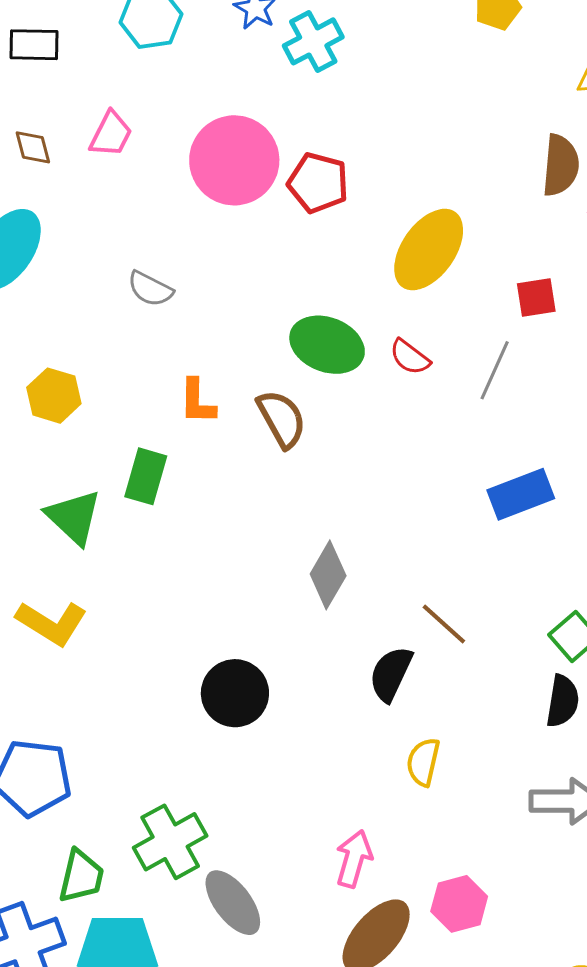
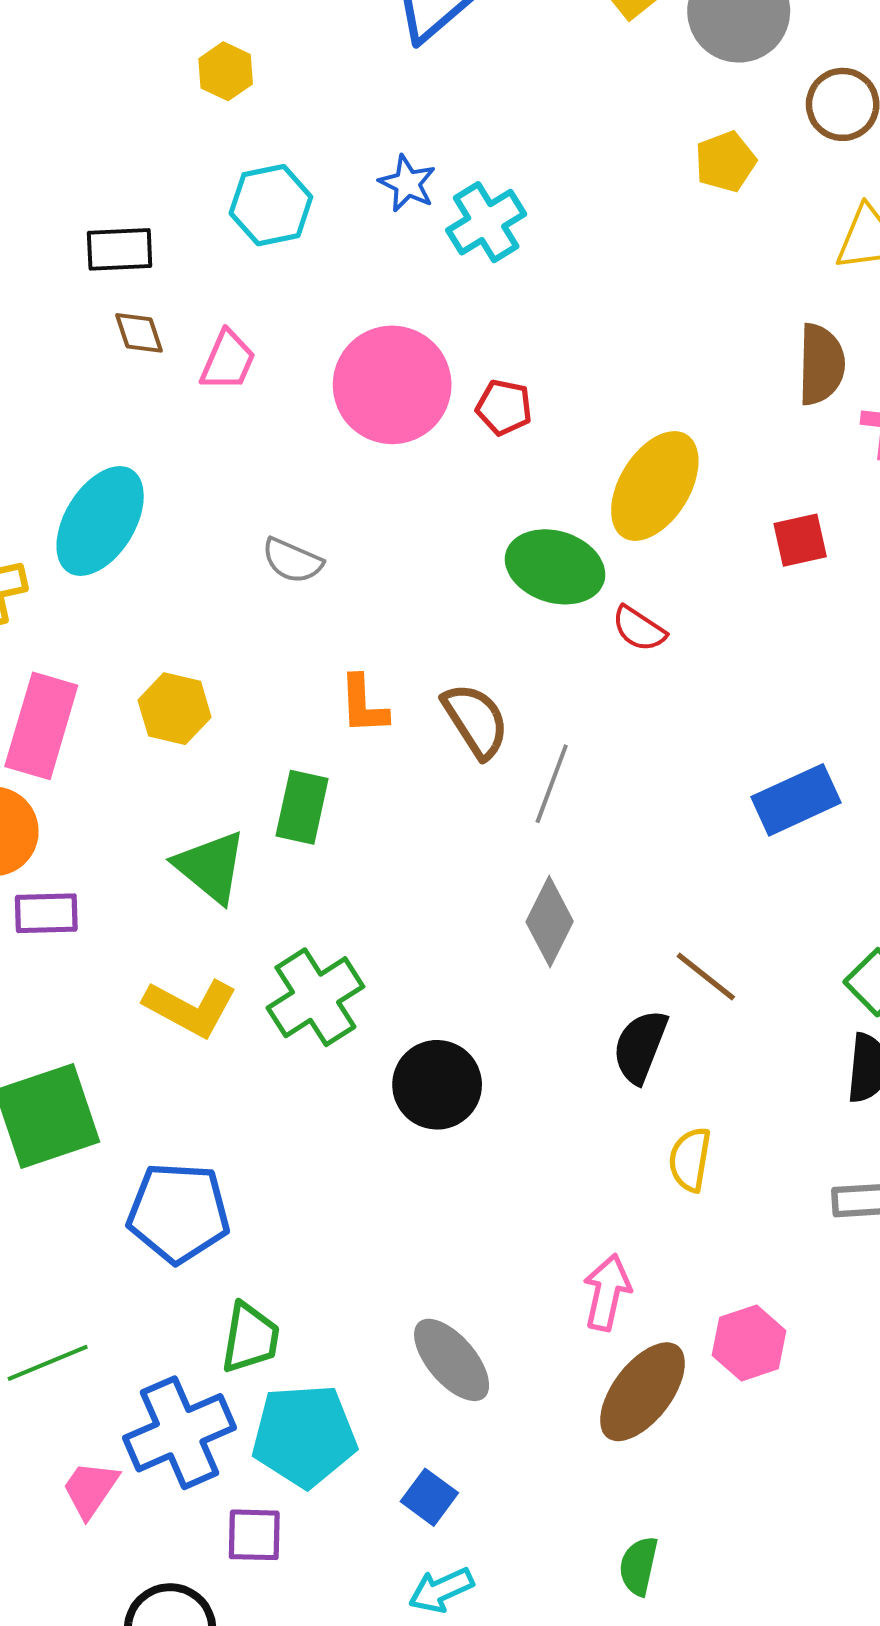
brown diamond: (33, 147) -> (139, 333), moved
red pentagon: (318, 183) -> (504, 407), size x0.7
green ellipse: (327, 345) -> (555, 567), moved
gray line: (495, 370) -> (552, 784), moved
green cross: (170, 842) -> (315, 997), moved

